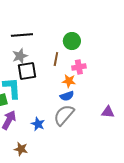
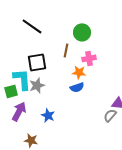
black line: (22, 35) -> (32, 26), turned 40
gray star: (20, 56) -> (37, 85), moved
gray semicircle: (64, 115) -> (110, 115), moved, size x0.6

